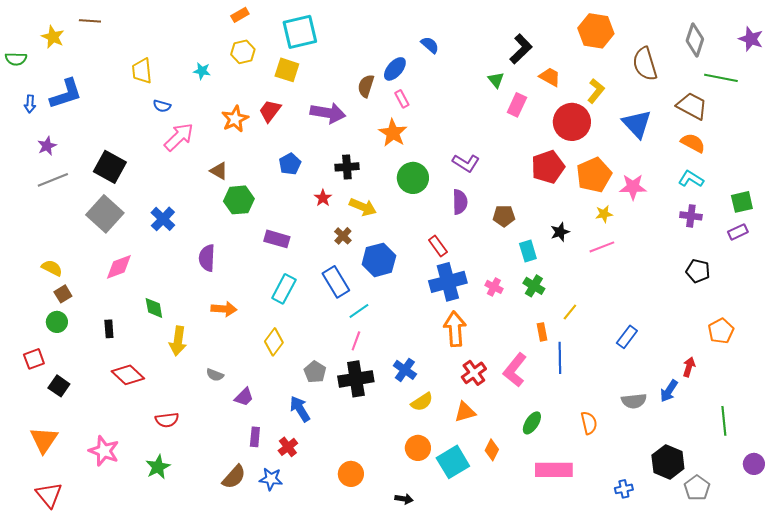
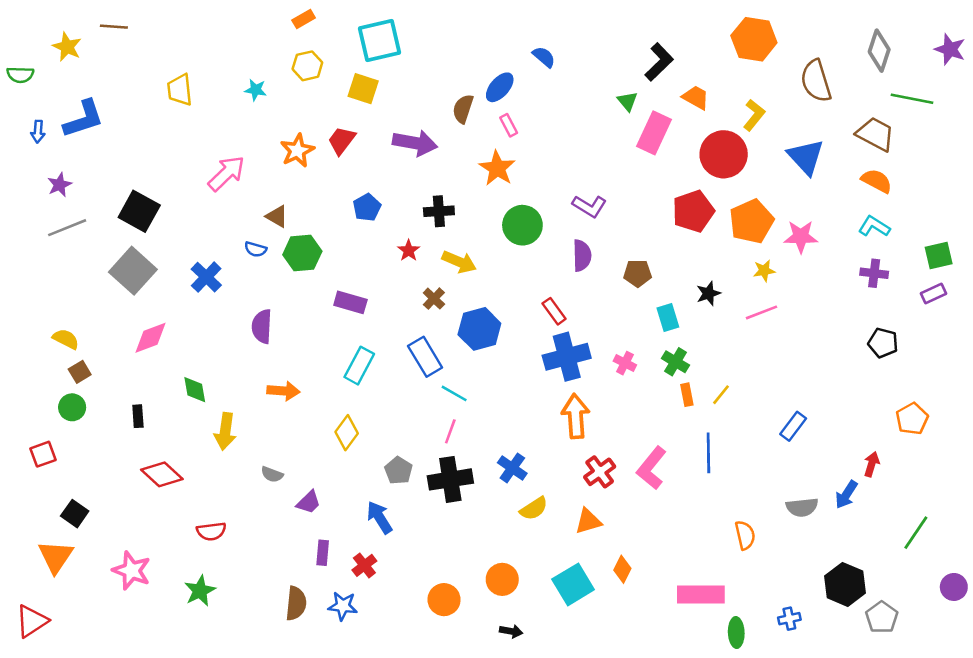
pink rectangle: (517, 105) -> (654, 133), size x1.4
blue semicircle: (162, 106) -> (256, 249), moved
cyan line: (359, 311) -> (454, 393), turned 65
orange rectangle: (542, 332) -> (687, 395), moved
black square: (59, 386) -> (75, 514), moved
green line: (724, 421) -> (916, 533), turned 40
green ellipse: (532, 423) -> (736, 632), moved, turned -35
orange circle: (418, 448) -> (502, 579), moved
brown semicircle: (234, 477) -> (296, 603), turned -36
red triangle: (49, 495) -> (32, 621), moved, turned 36

